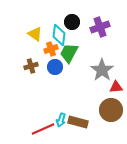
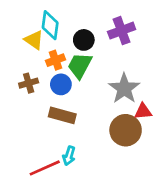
black circle: (72, 22) -> (84, 40), moved
cyan diamond: (59, 35) -> (50, 25), moved
brown circle: (111, 110) -> (126, 130), moved
brown rectangle: (78, 122) -> (62, 115), moved

